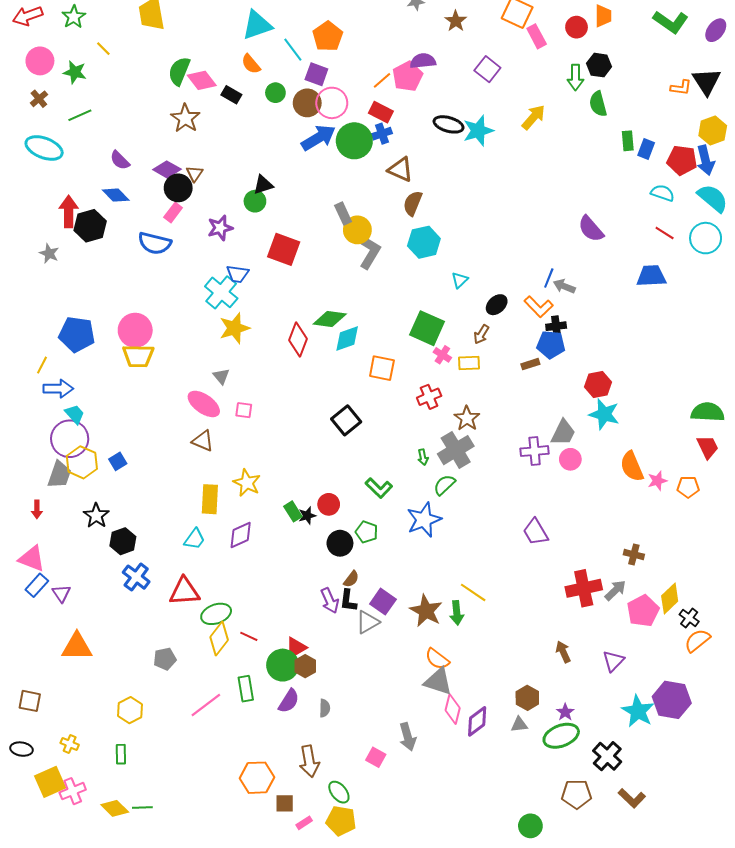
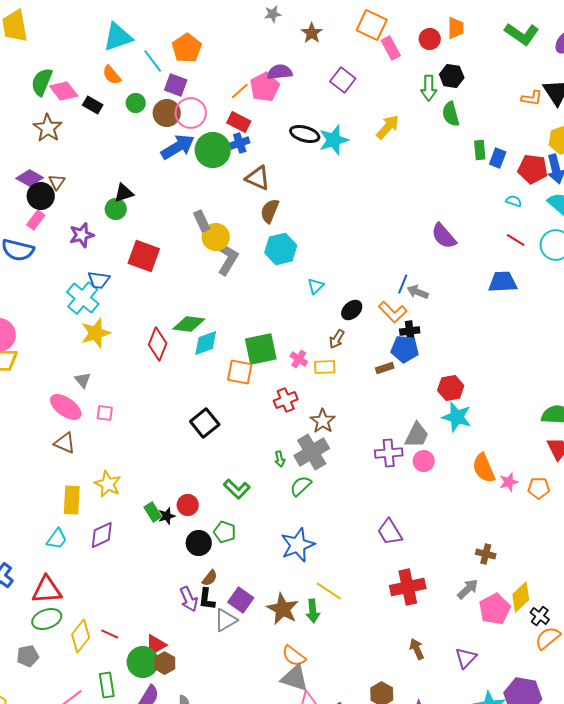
cyan semicircle: (663, 193) -> (514, 201), size x0.7
green square: (427, 328) -> (261, 349), moved, turned -36
blue star: (424, 520) -> (298, 545), moved
red cross: (584, 588) -> (408, 587), moved
green ellipse: (216, 614) -> (47, 619), moved

